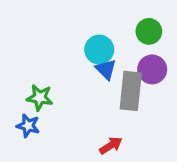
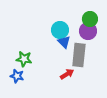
purple circle: (152, 69) -> (88, 31), moved
red arrow: (111, 146) -> (67, 74), moved

